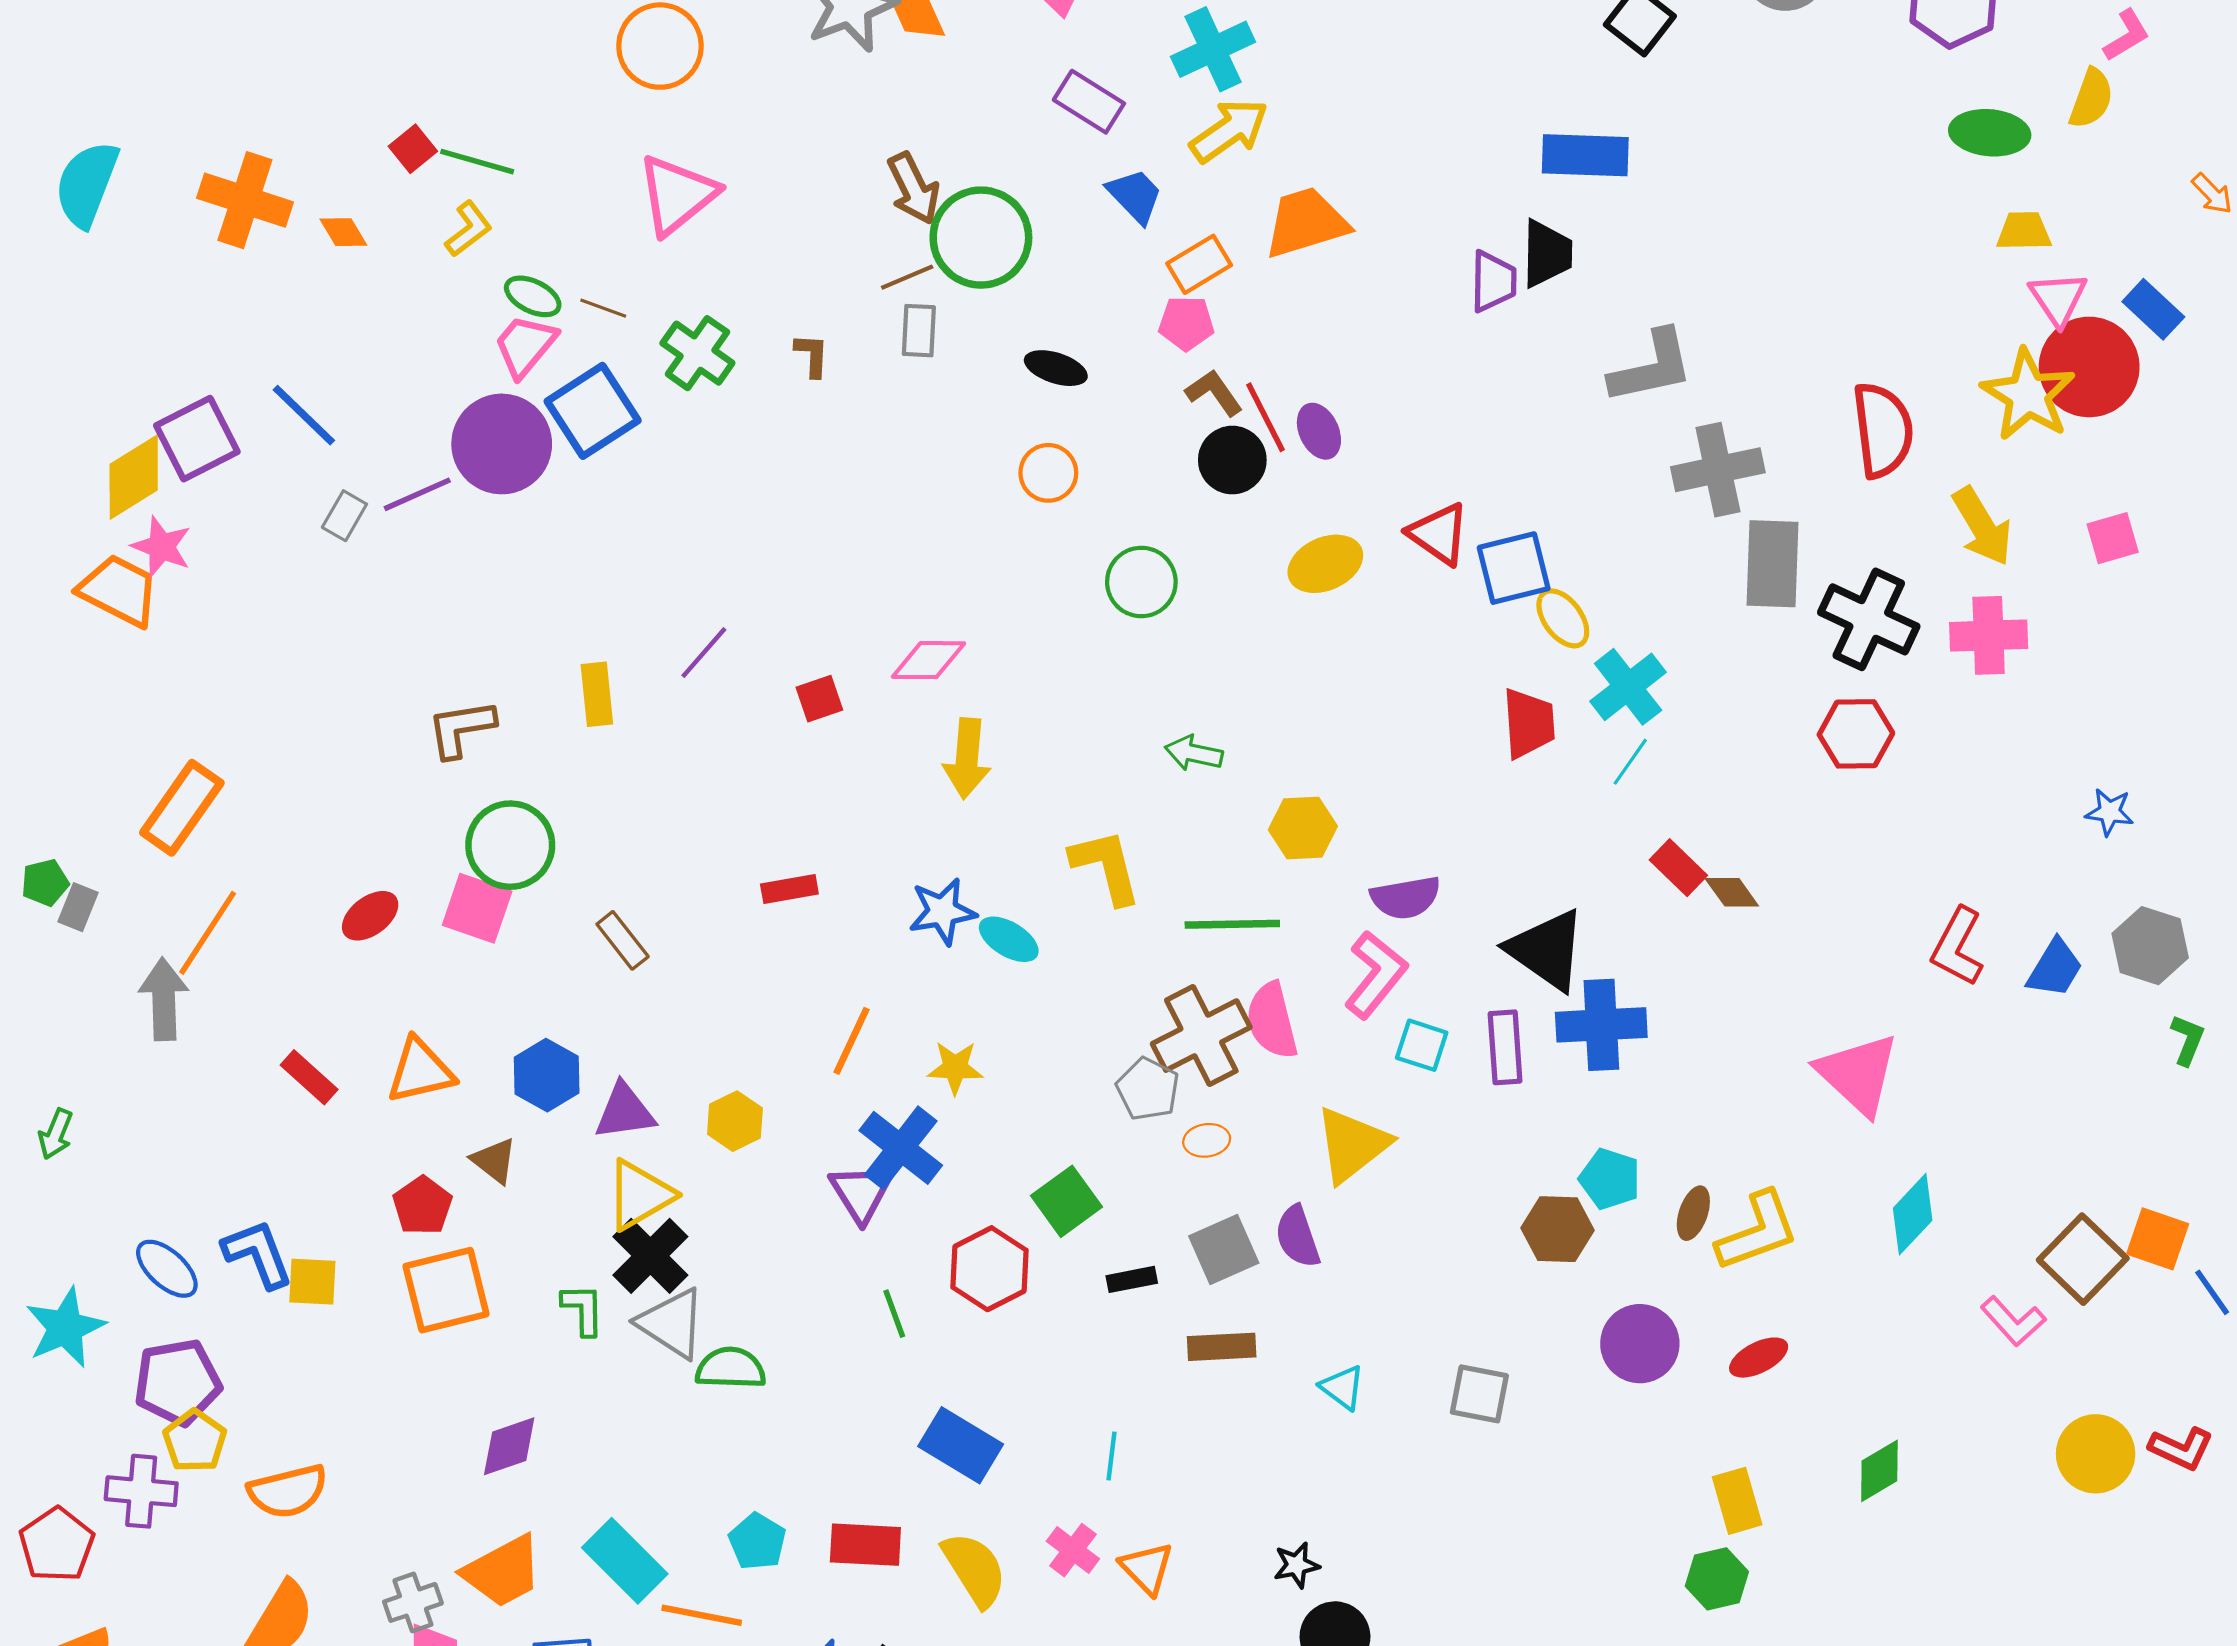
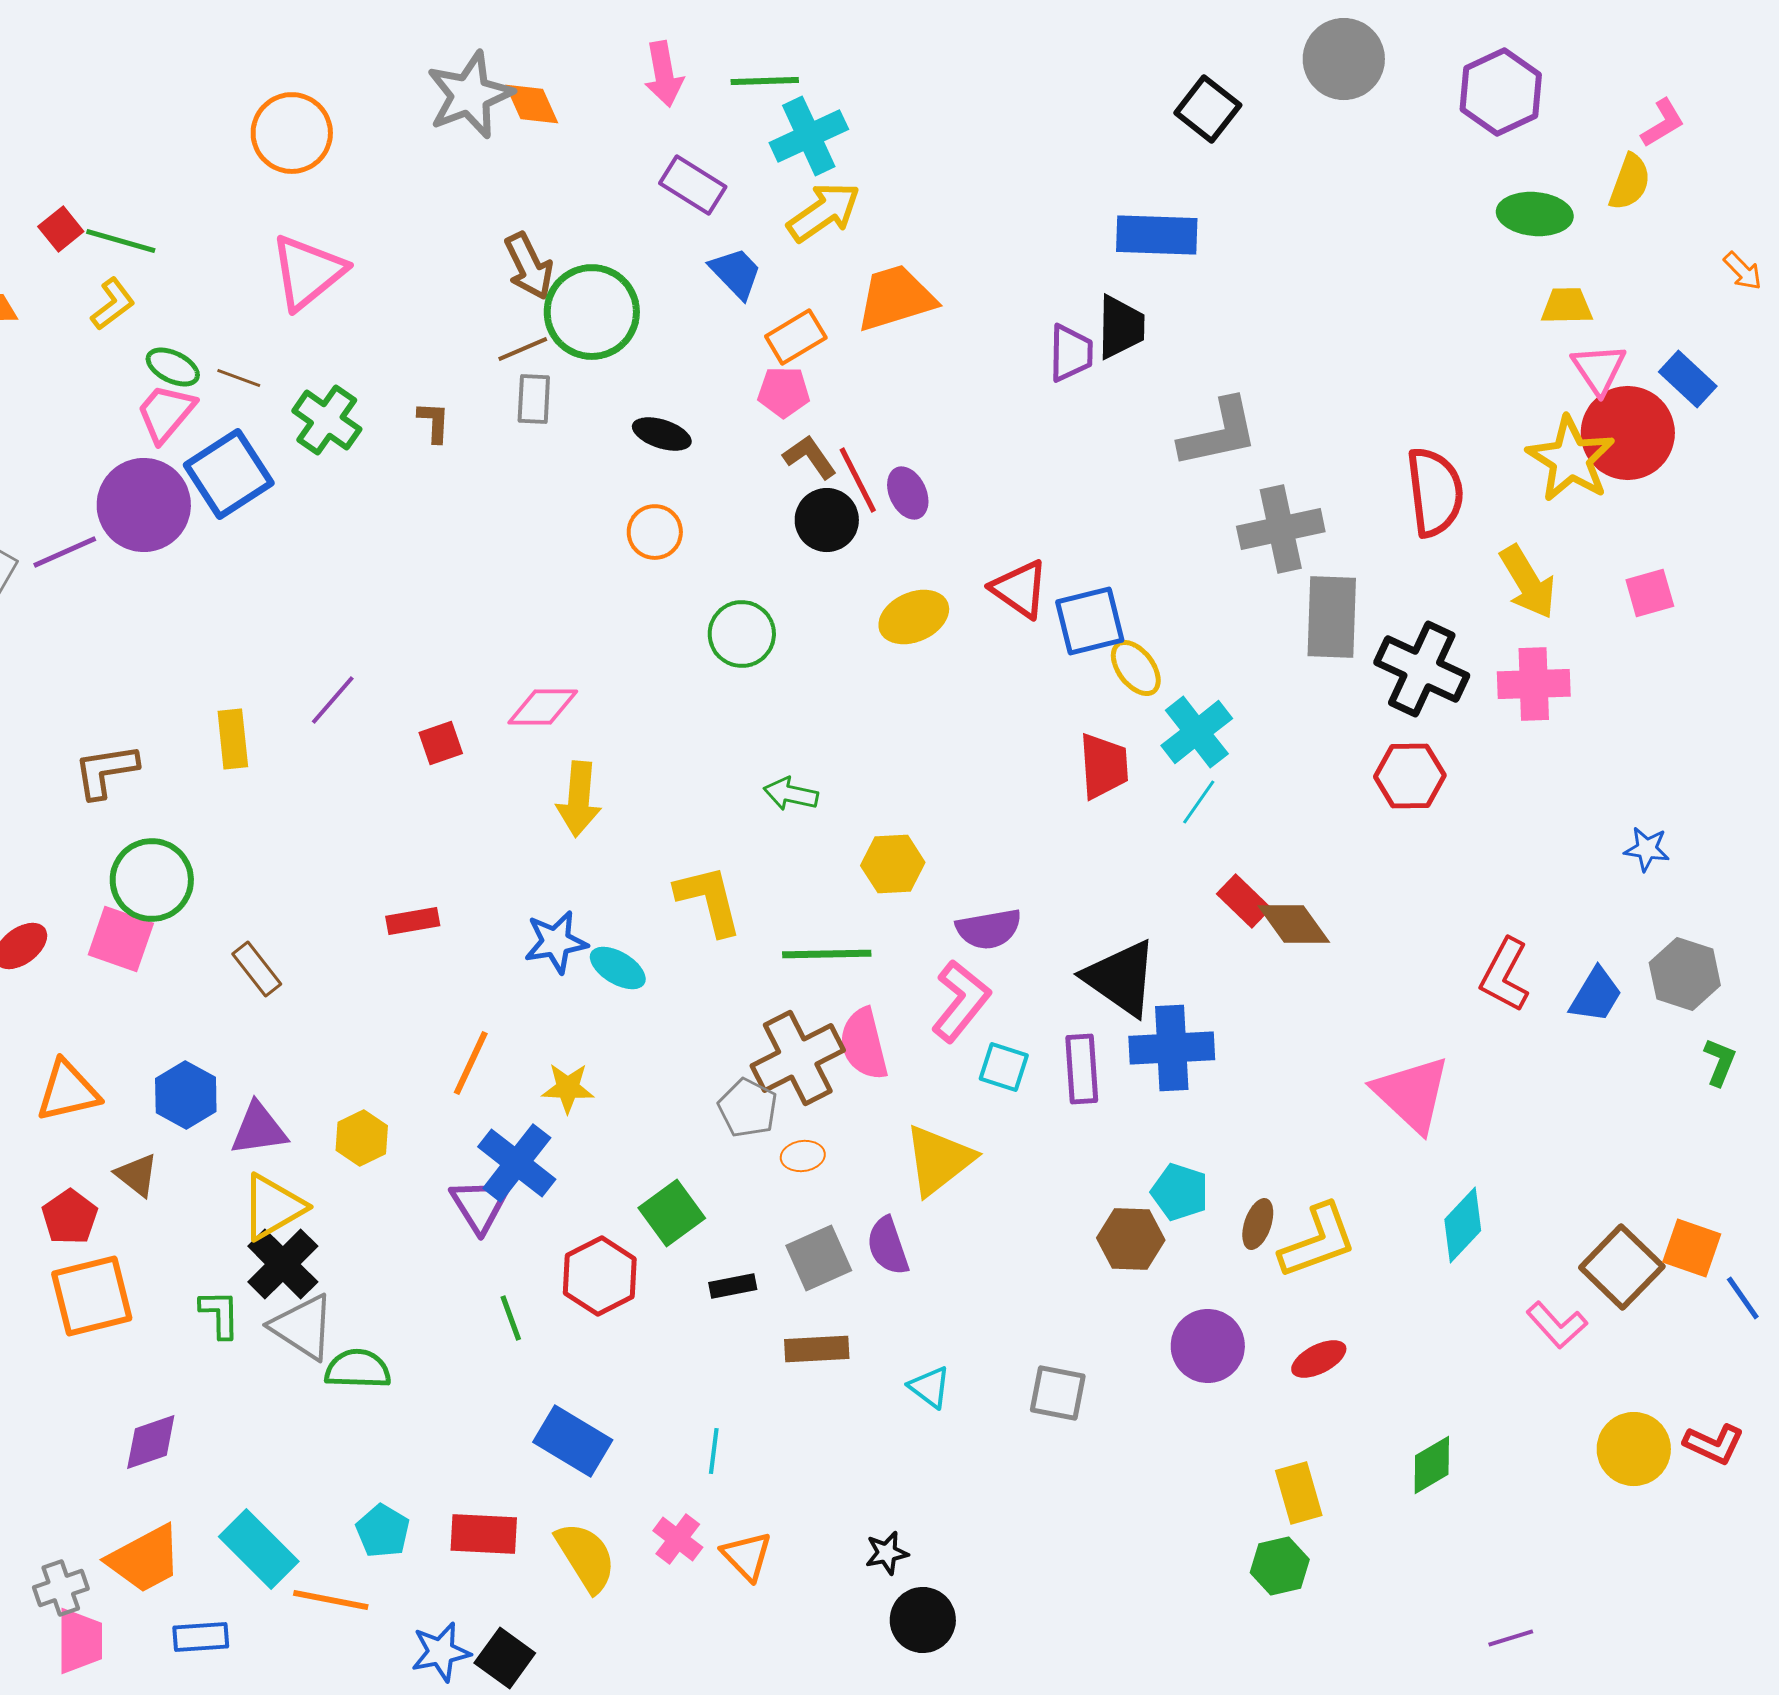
brown diamond: (1732, 892) -> (1294, 924), size x1.4

